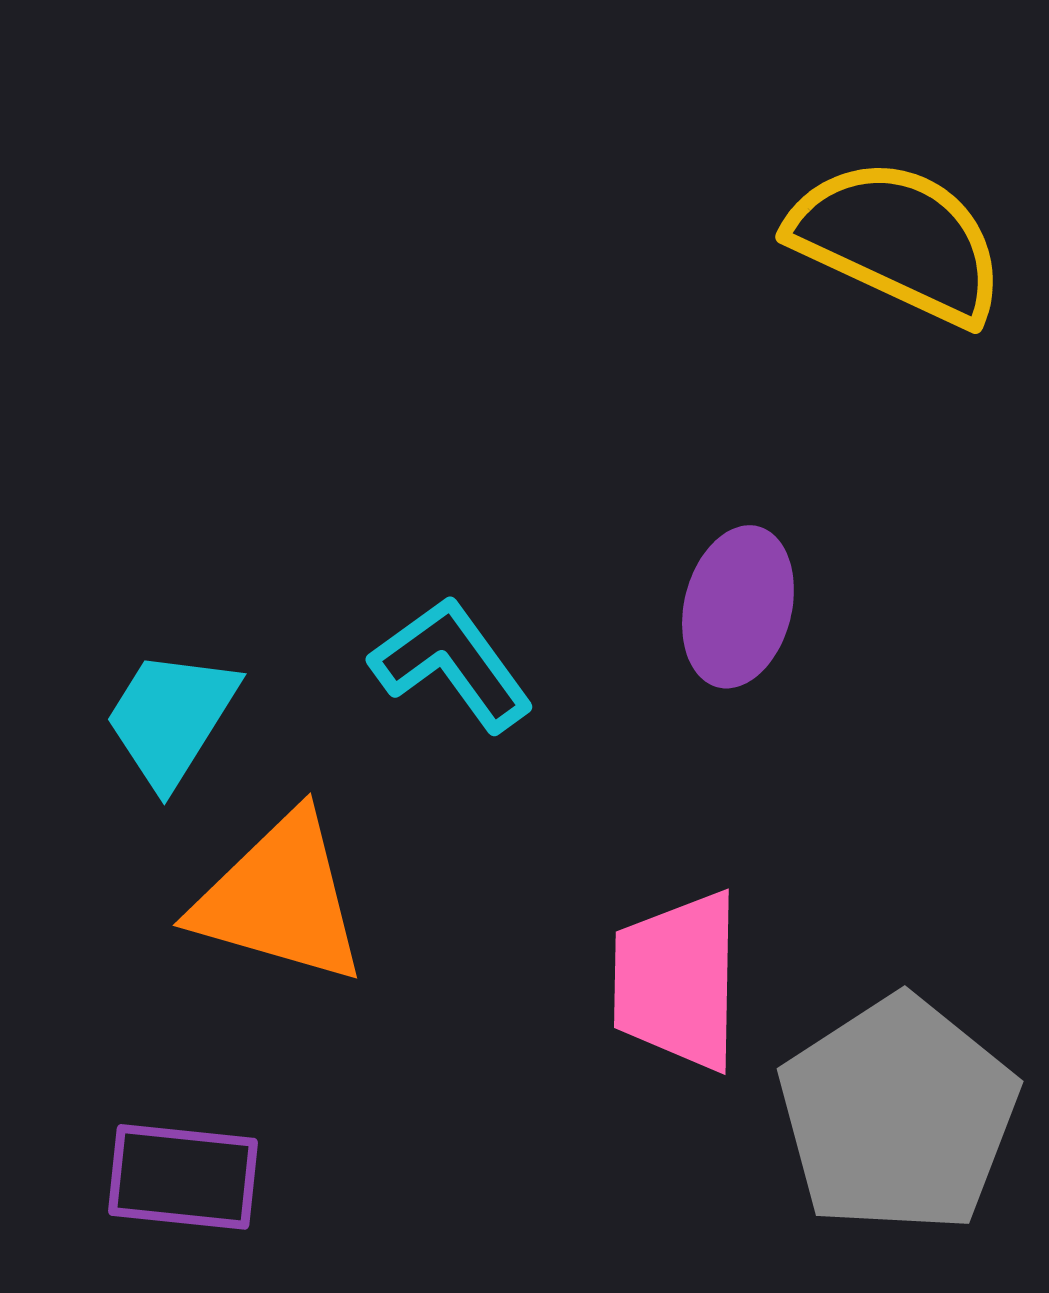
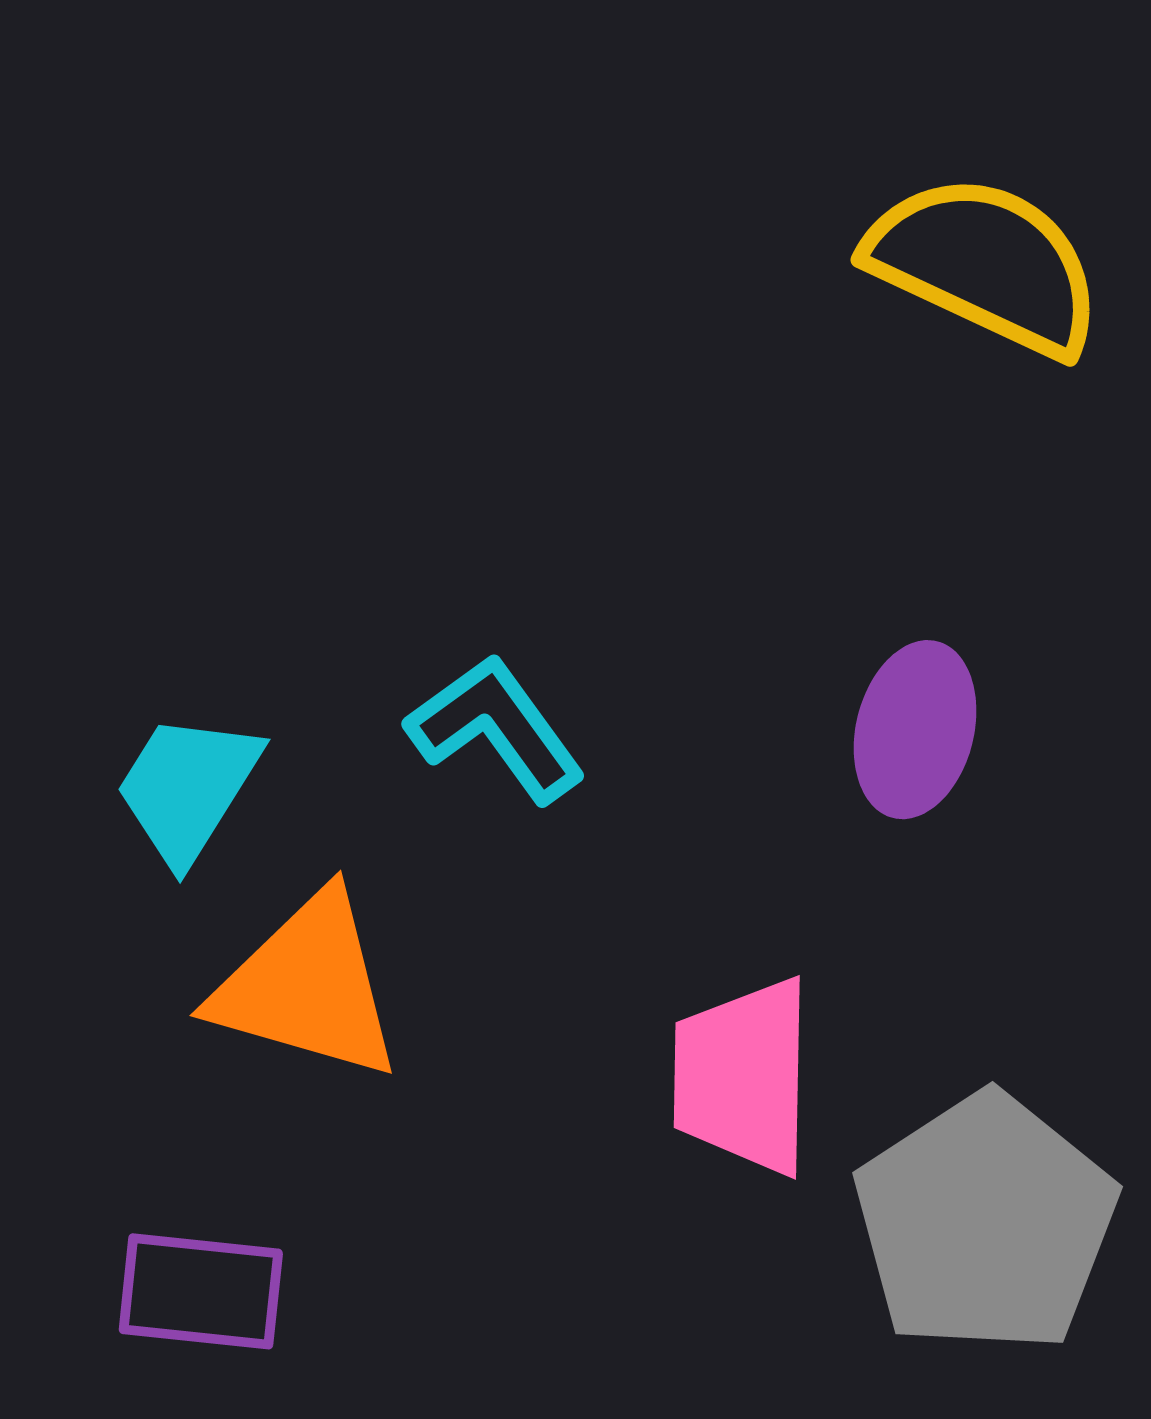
purple ellipse: (738, 607) -> (915, 730), moved

